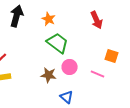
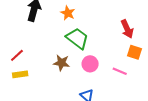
red arrow: (97, 20) -> (127, 29), moved
brown star: (49, 75) -> (61, 63), moved

